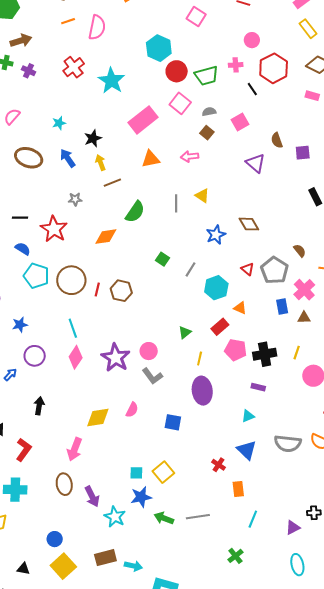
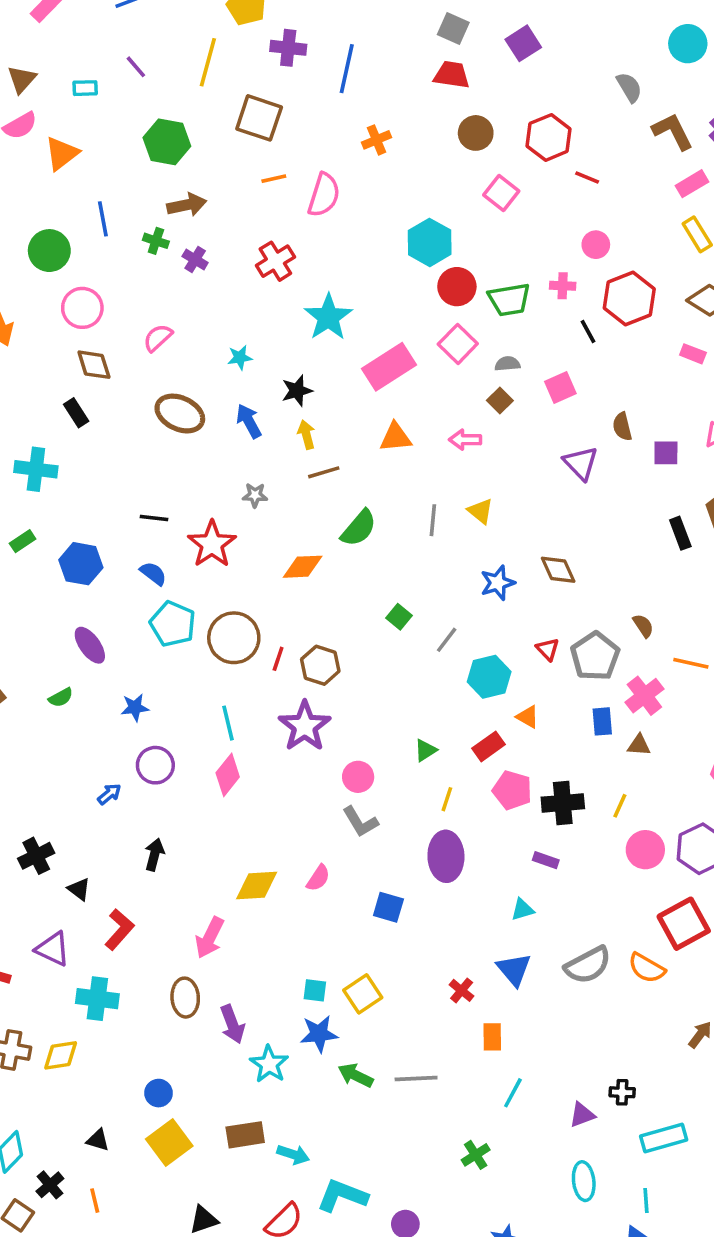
cyan star: (111, 81) -> (328, 317), moved
purple star: (116, 358) -> (305, 726), moved
gray semicircle: (288, 443) -> (588, 965), turned -40

